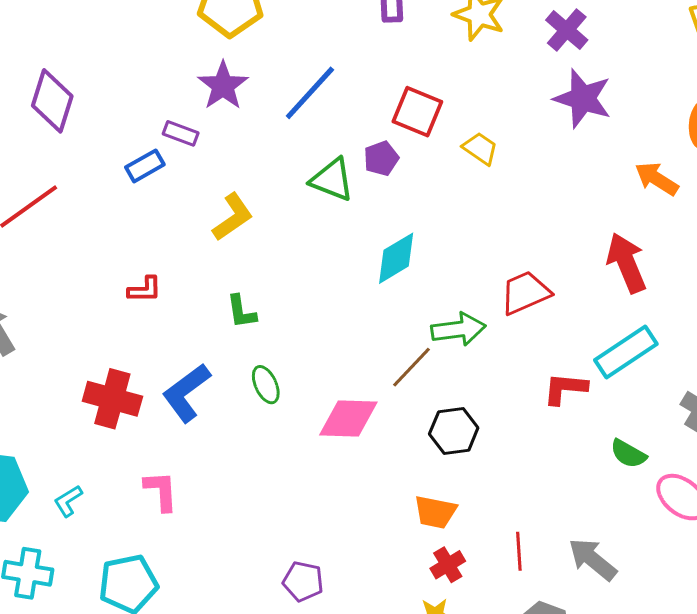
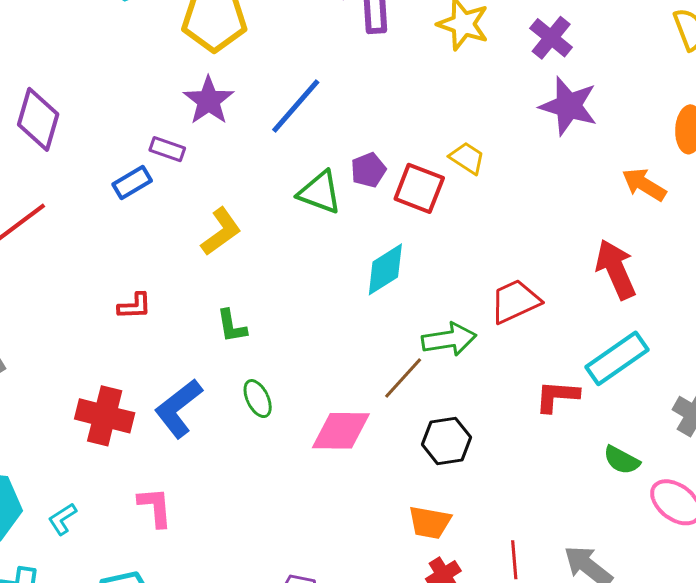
red square: (417, 112) -> (419, 188), moved

